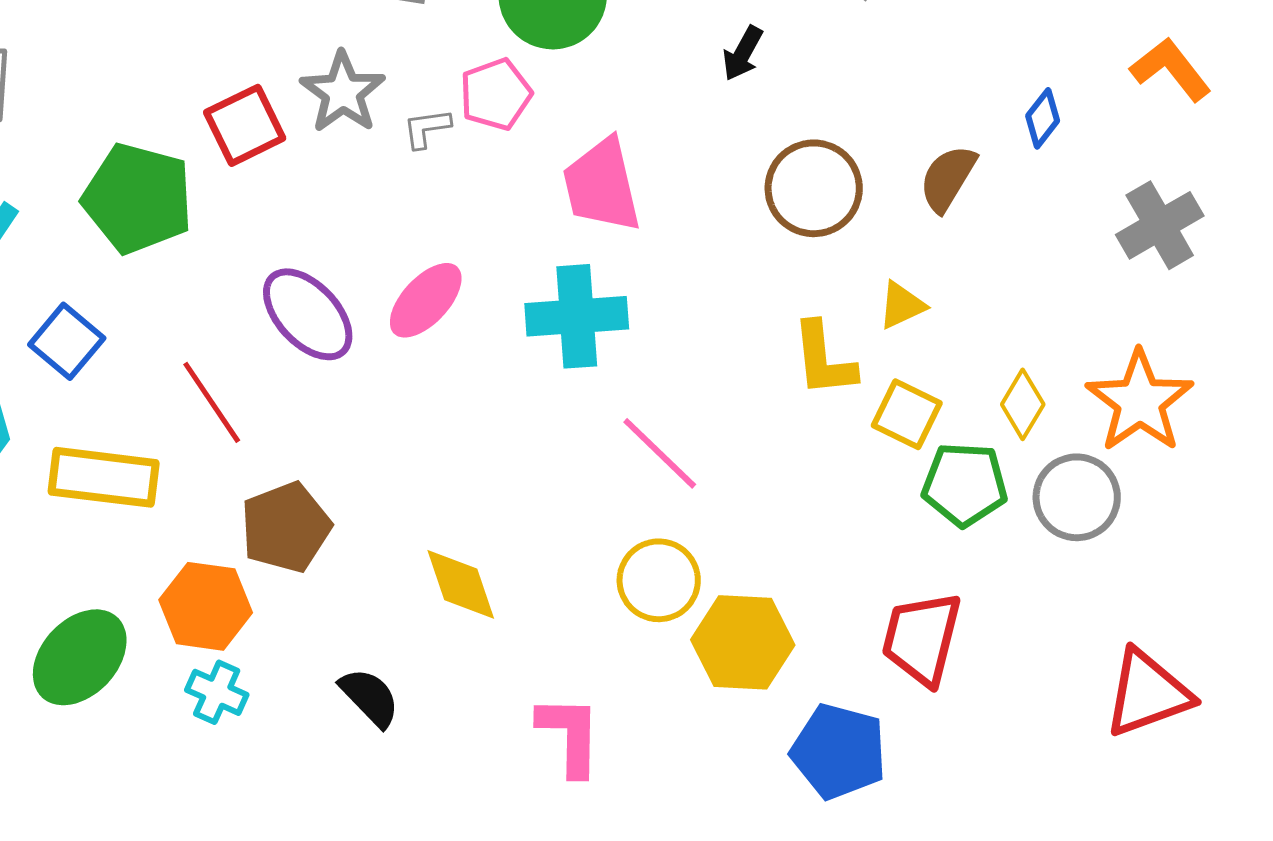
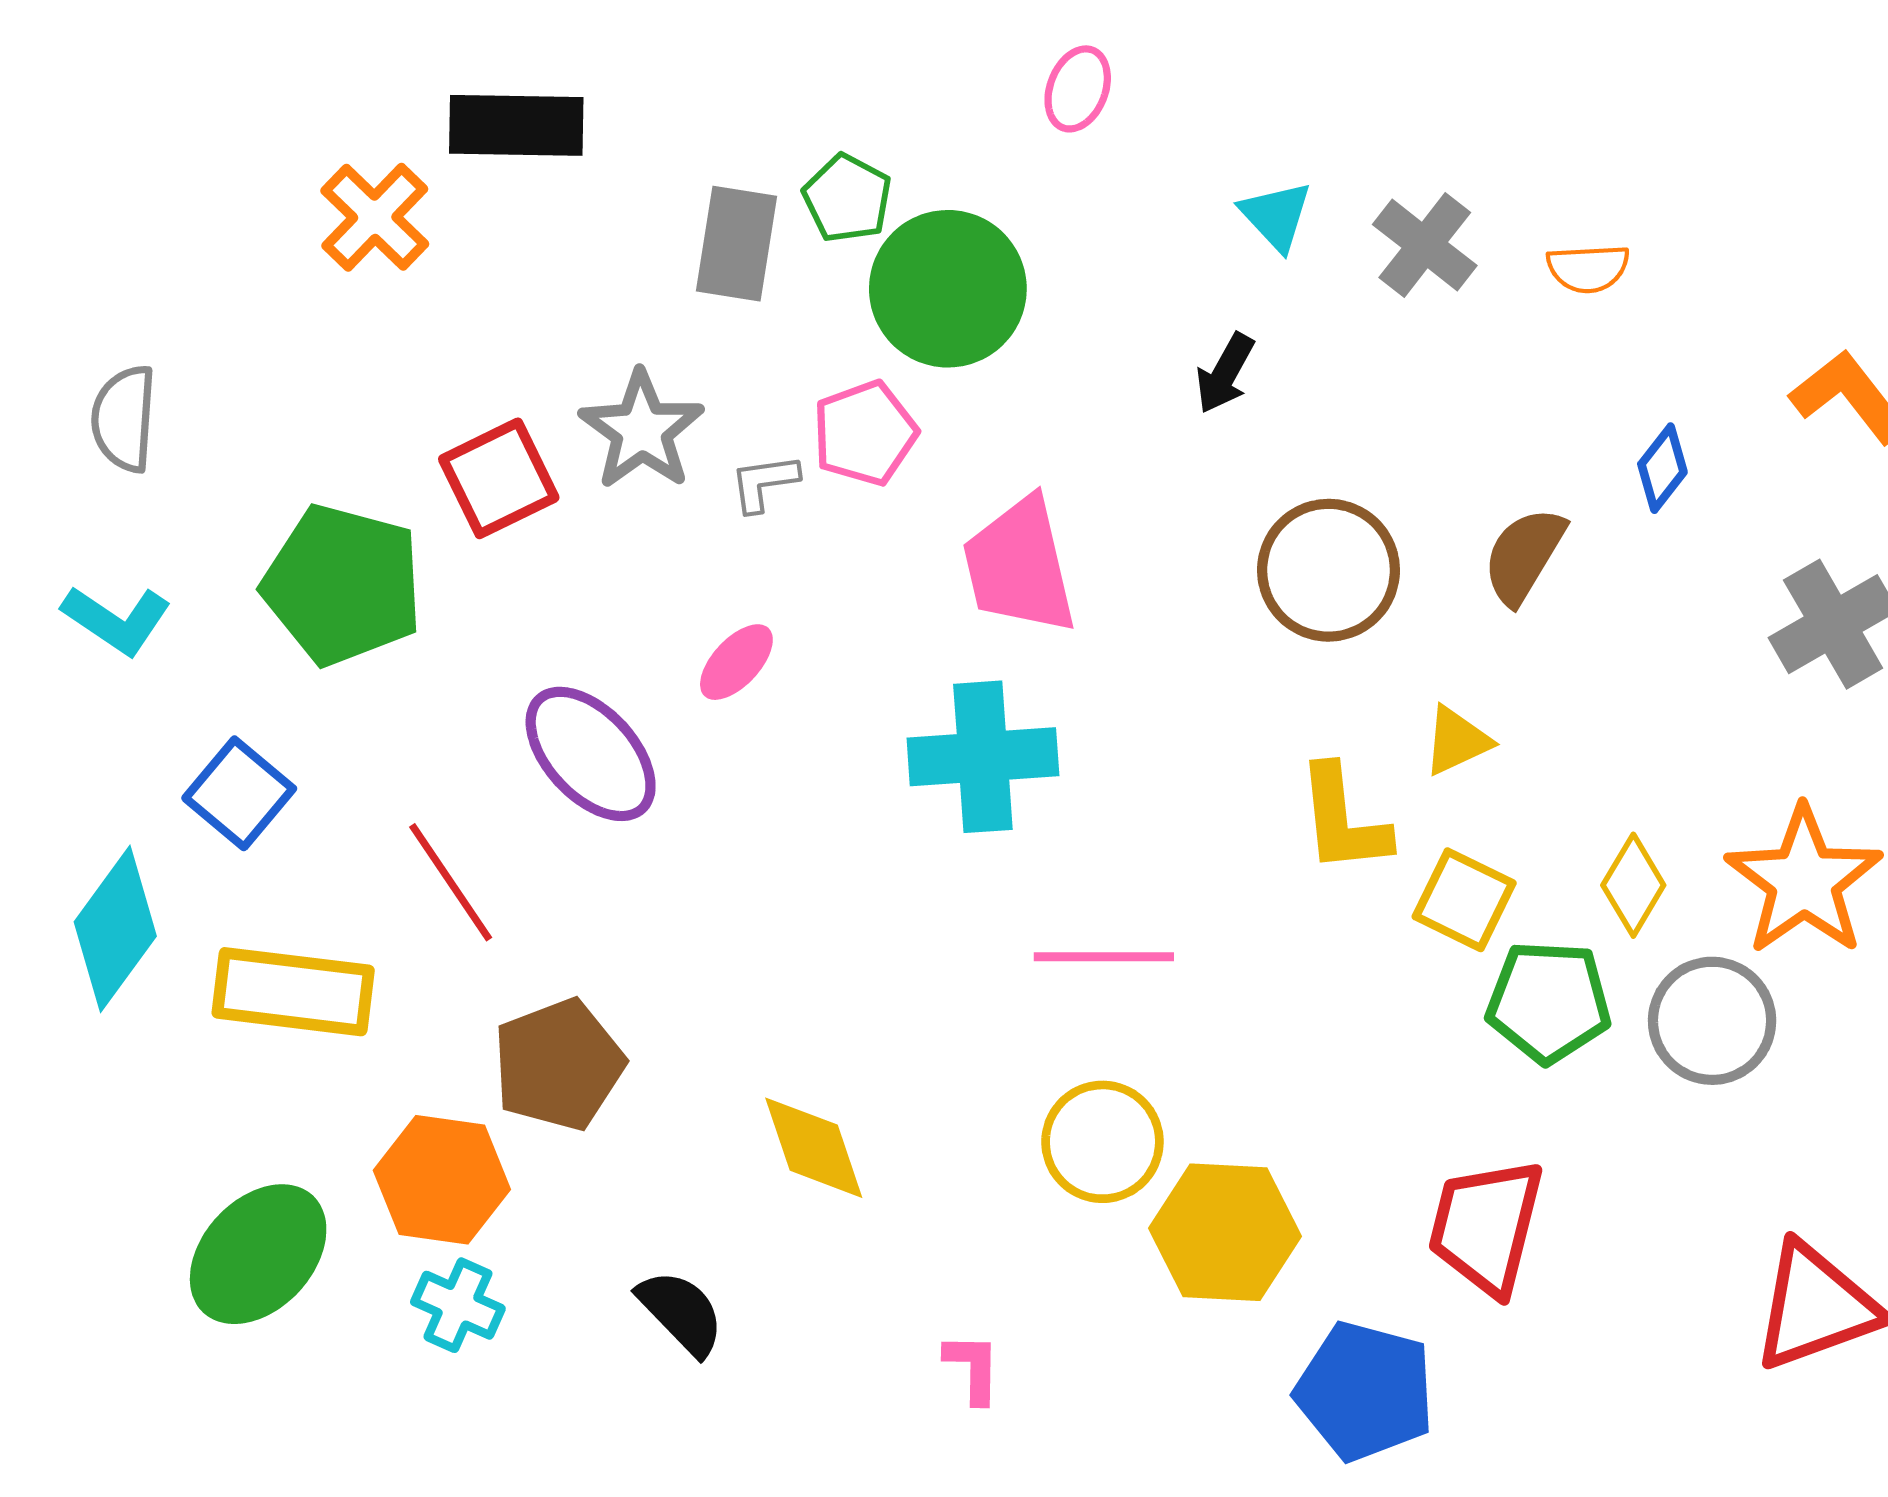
pink ellipse: (426, 300) -> (736, 662), moved, size x0.7
pink line: (660, 453) -> (1104, 957), turned -44
pink L-shape: (570, 735) -> (973, 1368), size x0.6

